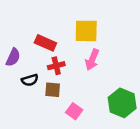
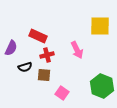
yellow square: (86, 31) -> (100, 26), moved
pink arrow: (92, 60) -> (77, 50), turned -48

